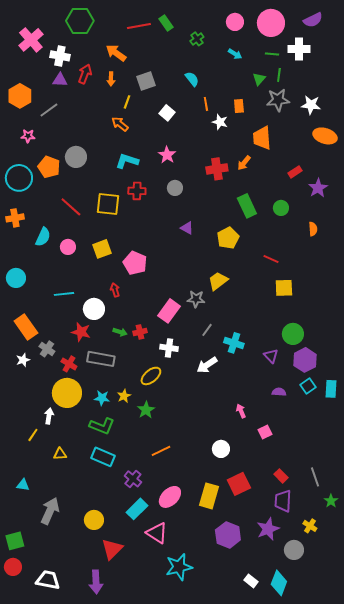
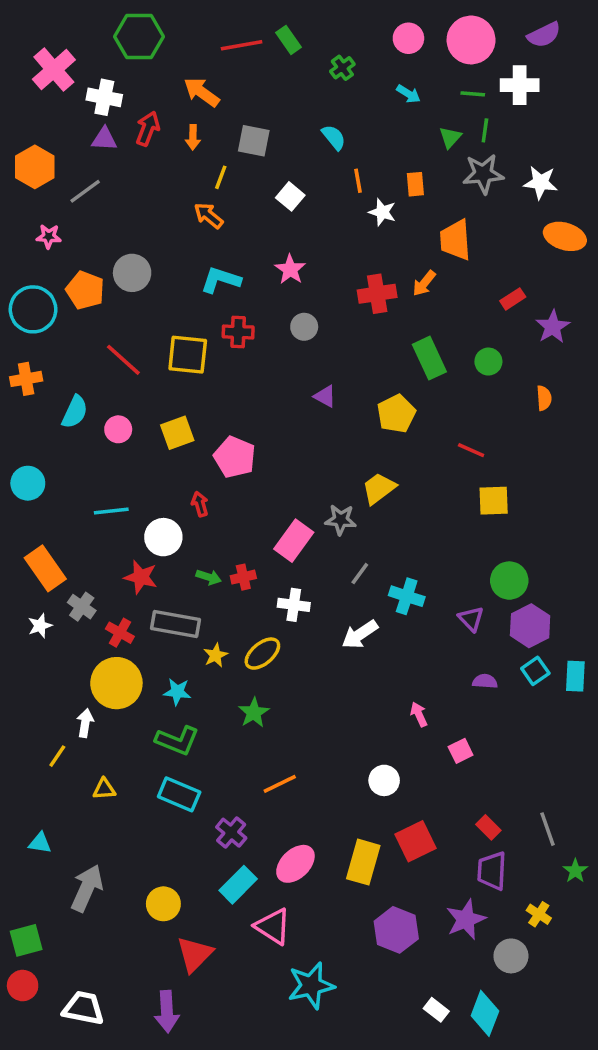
gray square: (146, 81) -> (254, 141), turned 30
yellow star: (124, 396) -> (216, 655), moved

